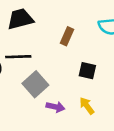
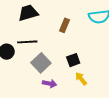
black square: (87, 71) -> (73, 60), moved, turned -32
purple arrow: (55, 107) -> (50, 84), moved

